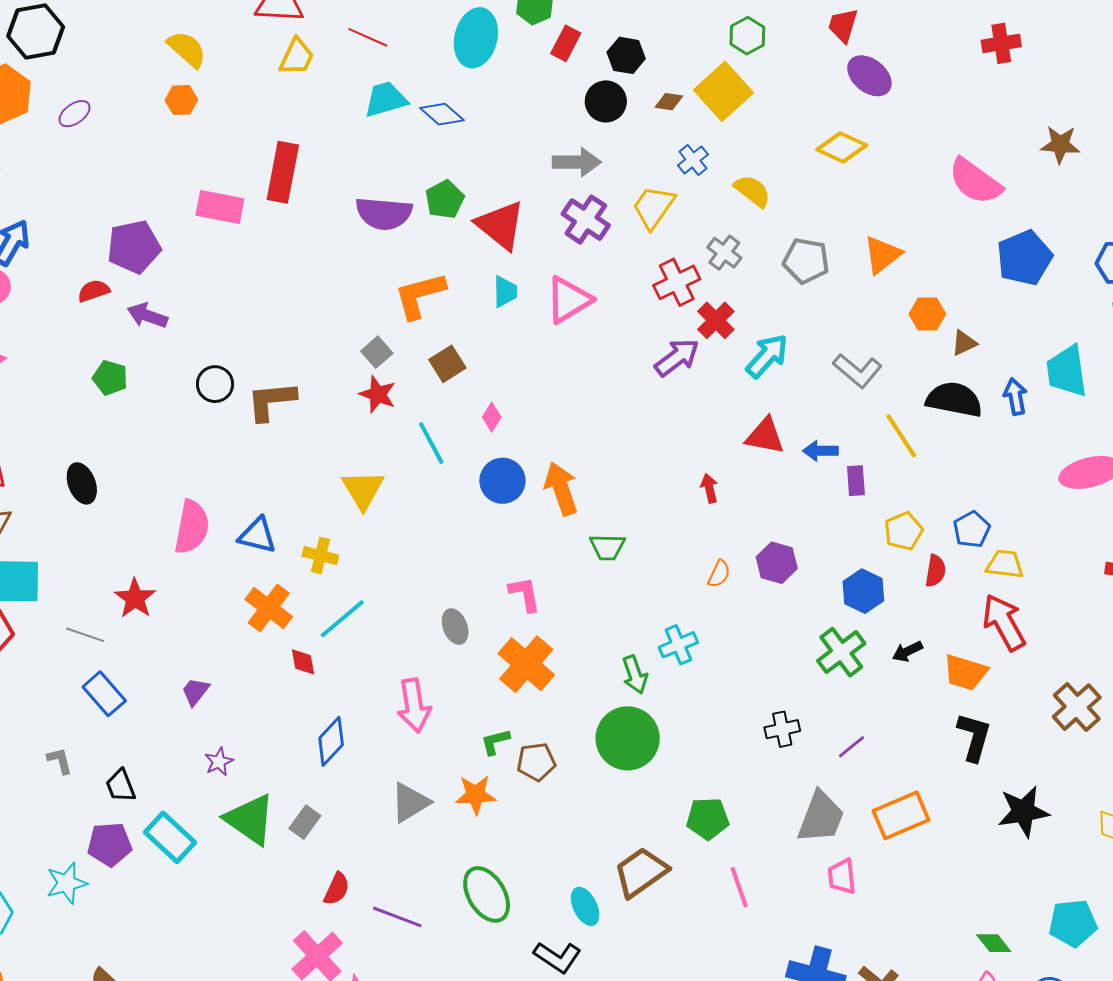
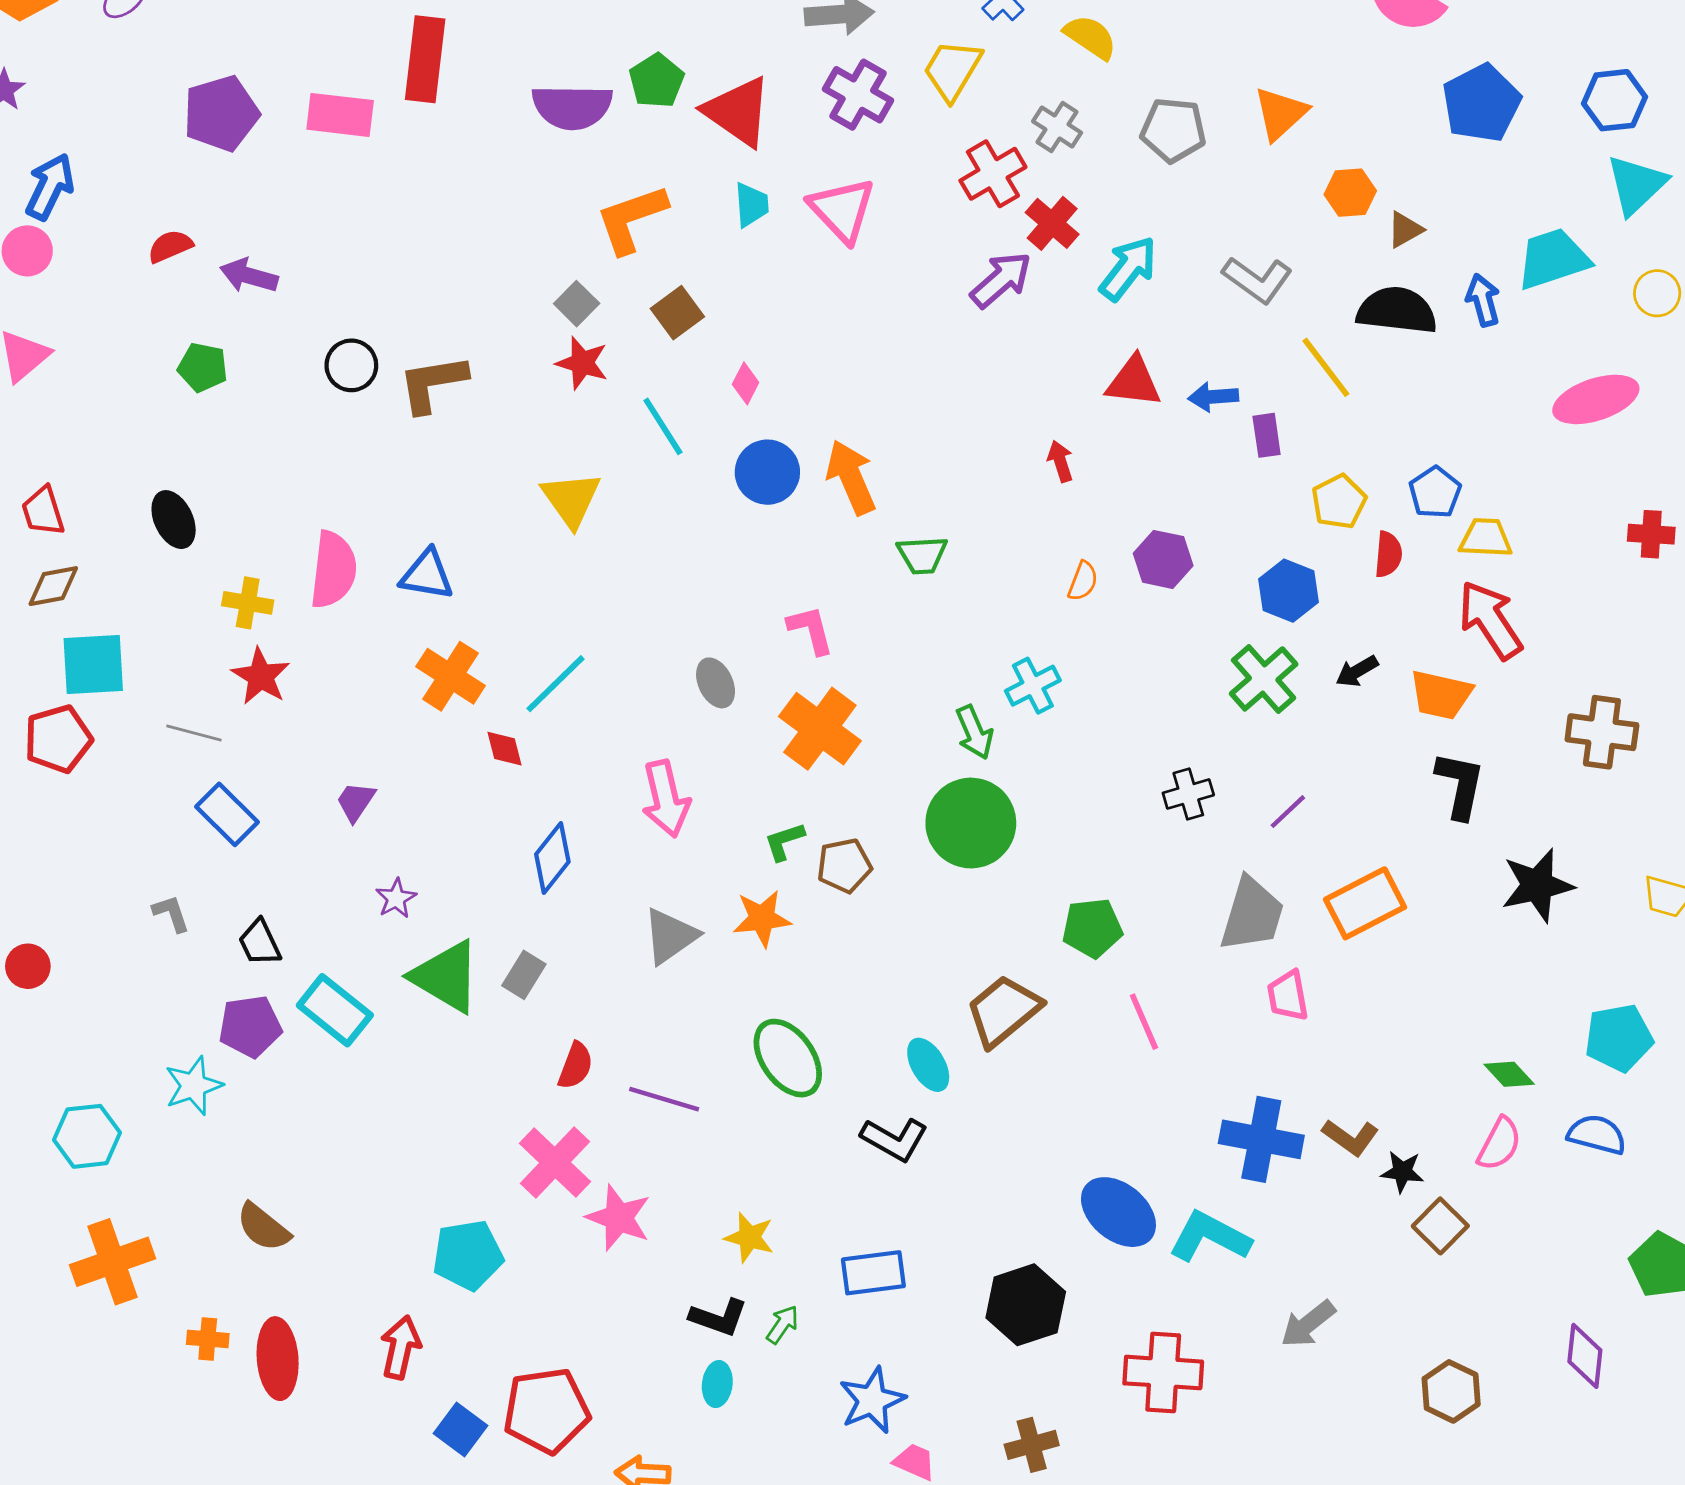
purple pentagon: (134, 247) -> (221, 113), moved
pink triangle: (569, 300) -> (842, 210), turned -38
cyan trapezoid: (1067, 371) -> (1553, 259), turned 84
yellow cross: (320, 556) -> (248, 603), moved
brown cross: (1077, 707) -> (1602, 732), turned -36

